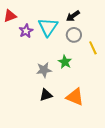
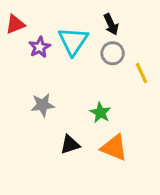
black arrow: (73, 16) -> (111, 24), turned -80
green star: (65, 62) -> (100, 113), moved
gray star: (44, 70) -> (43, 105), moved

